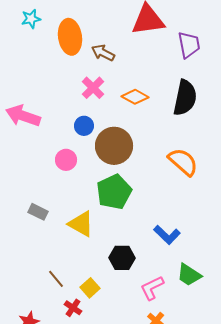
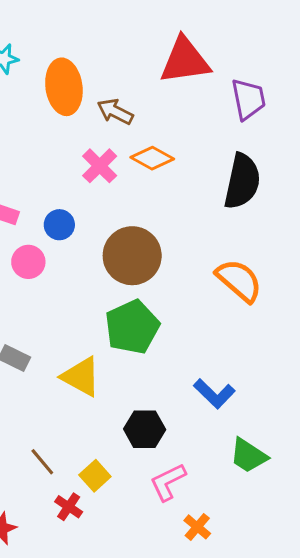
orange diamond: (135, 97) -> (152, 158), moved
blue circle: (84, 126) -> (59, 225), moved
pink circle: (66, 160) -> (28, 262), moved
pink L-shape: (152, 288) -> (168, 482), moved

